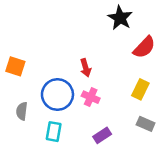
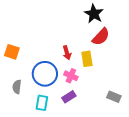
red semicircle: (144, 47) -> (101, 37), moved
yellow rectangle: (140, 89) -> (87, 59), moved, turned -35
purple rectangle: (102, 135) -> (69, 97), moved

